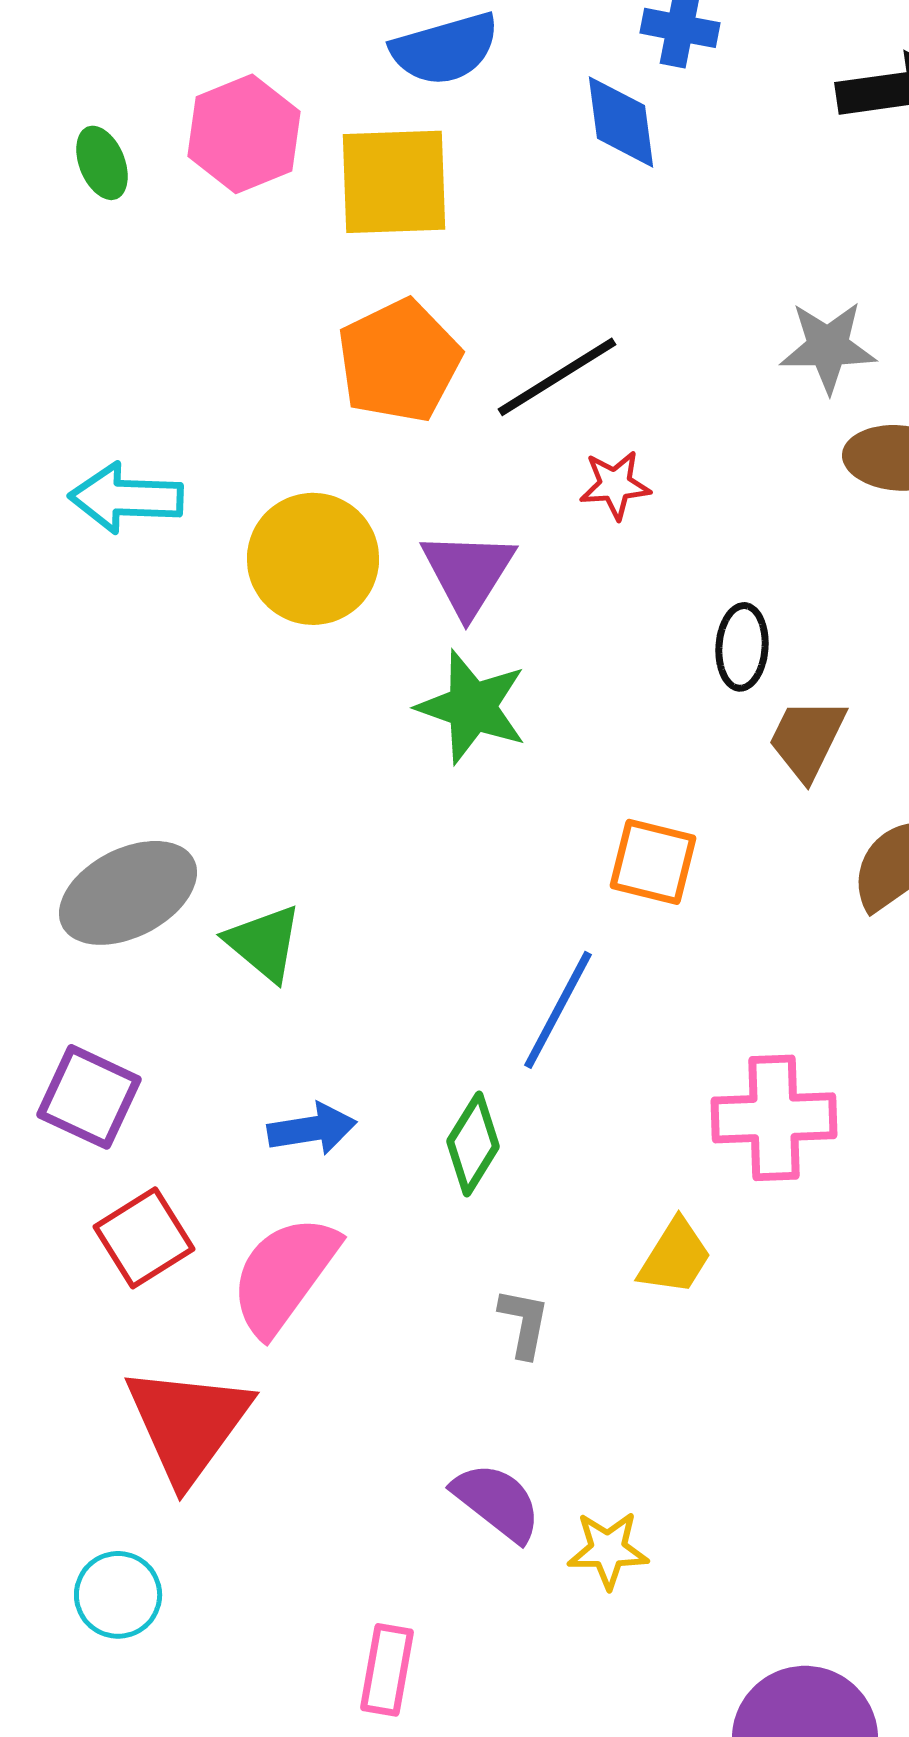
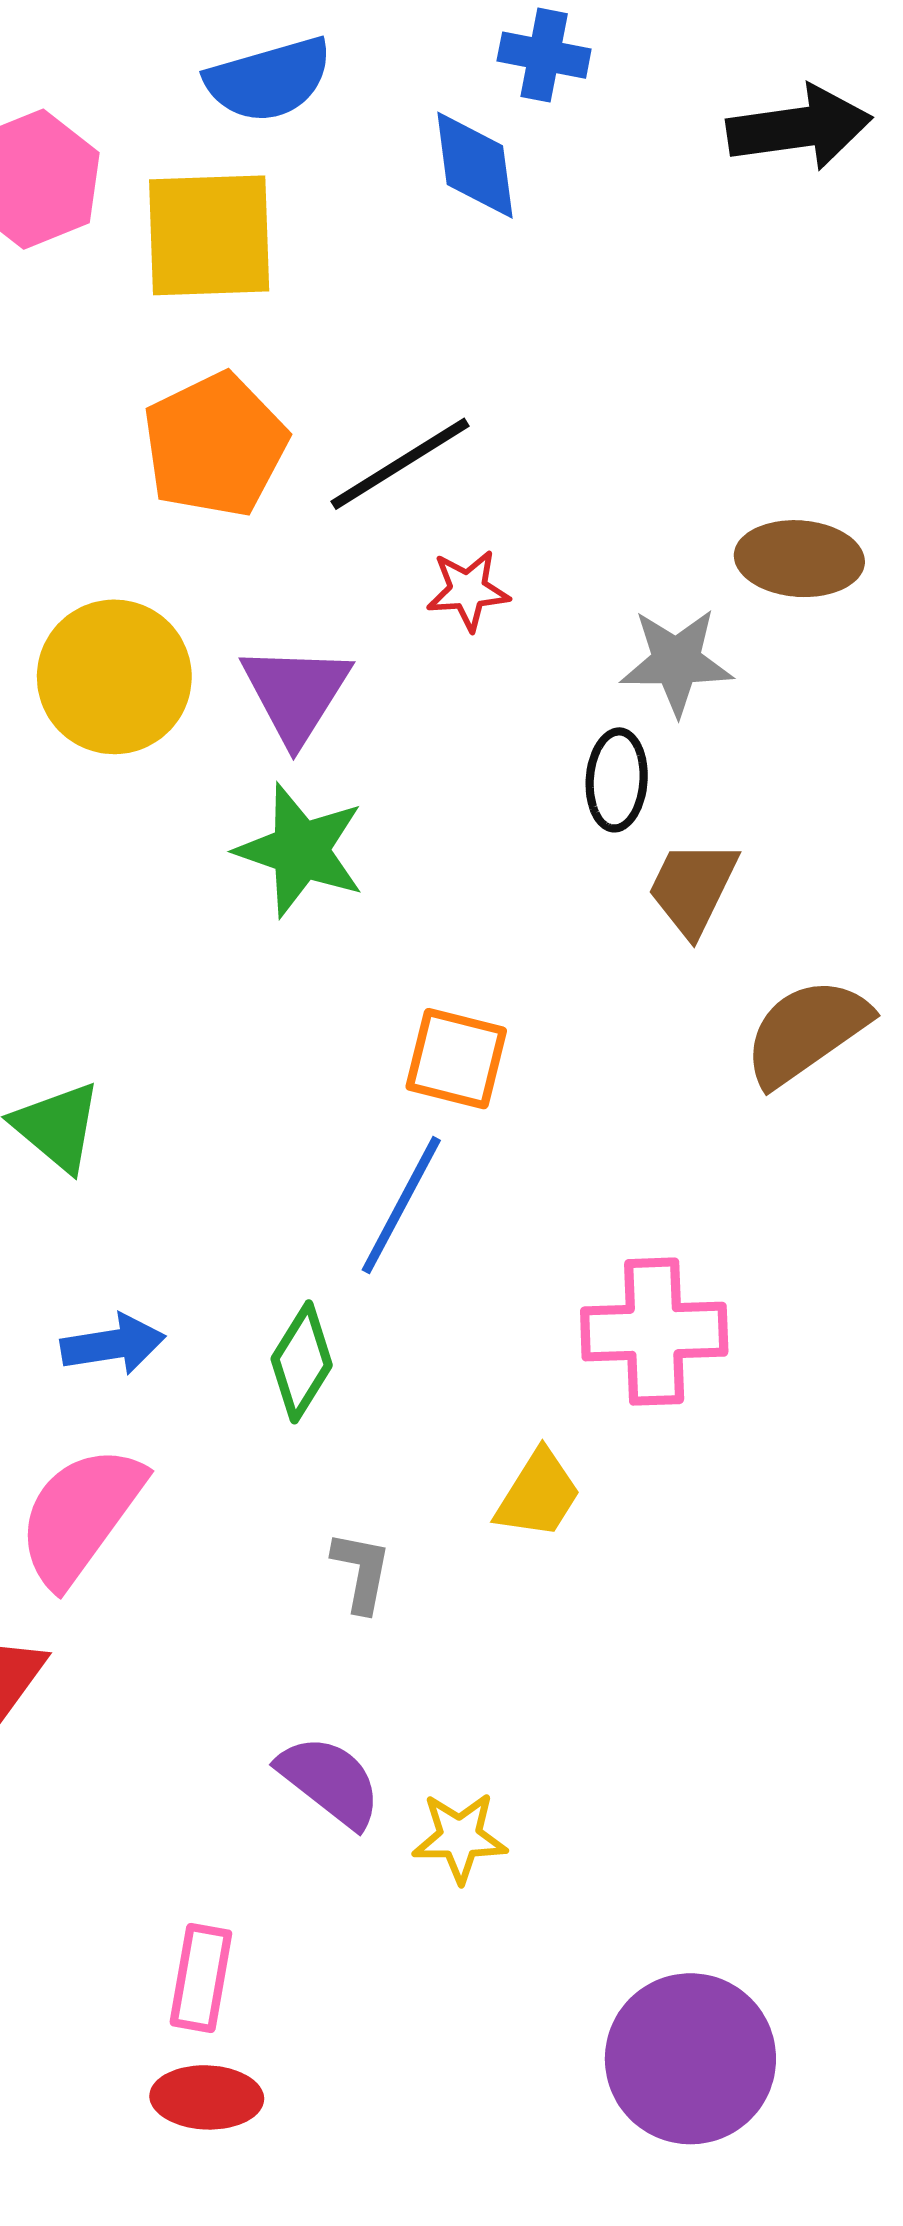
gray star: (828, 347) -> (676, 662), moved
orange square: (653, 862) -> (456, 1059), moved

